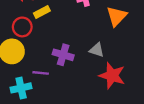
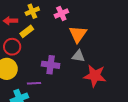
orange triangle: (117, 16) -> (78, 34), moved

